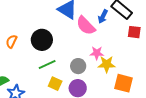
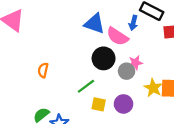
black circle: (42, 40) -> (104, 58), moved
yellow star: (107, 64) -> (153, 88), moved, turned -30
gray circle: (78, 66) -> (127, 71), moved

